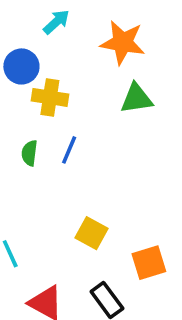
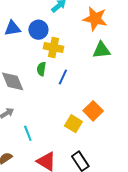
green semicircle: (29, 153) -> (41, 69), moved
orange square: (149, 263) -> (93, 111), moved, turned -30

